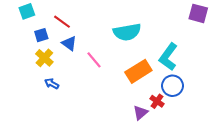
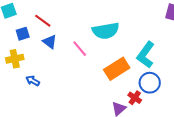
yellow cross: (44, 58) -> (15, 59), moved, turned 36
pink line: (94, 60) -> (80, 49), moved

